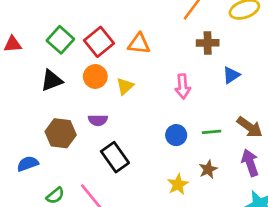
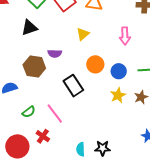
orange circle: (95, 76) -> (95, 64), moved
purple semicircle: (98, 120) -> (55, 53), moved
yellow star: (178, 184) -> (118, 95), moved

